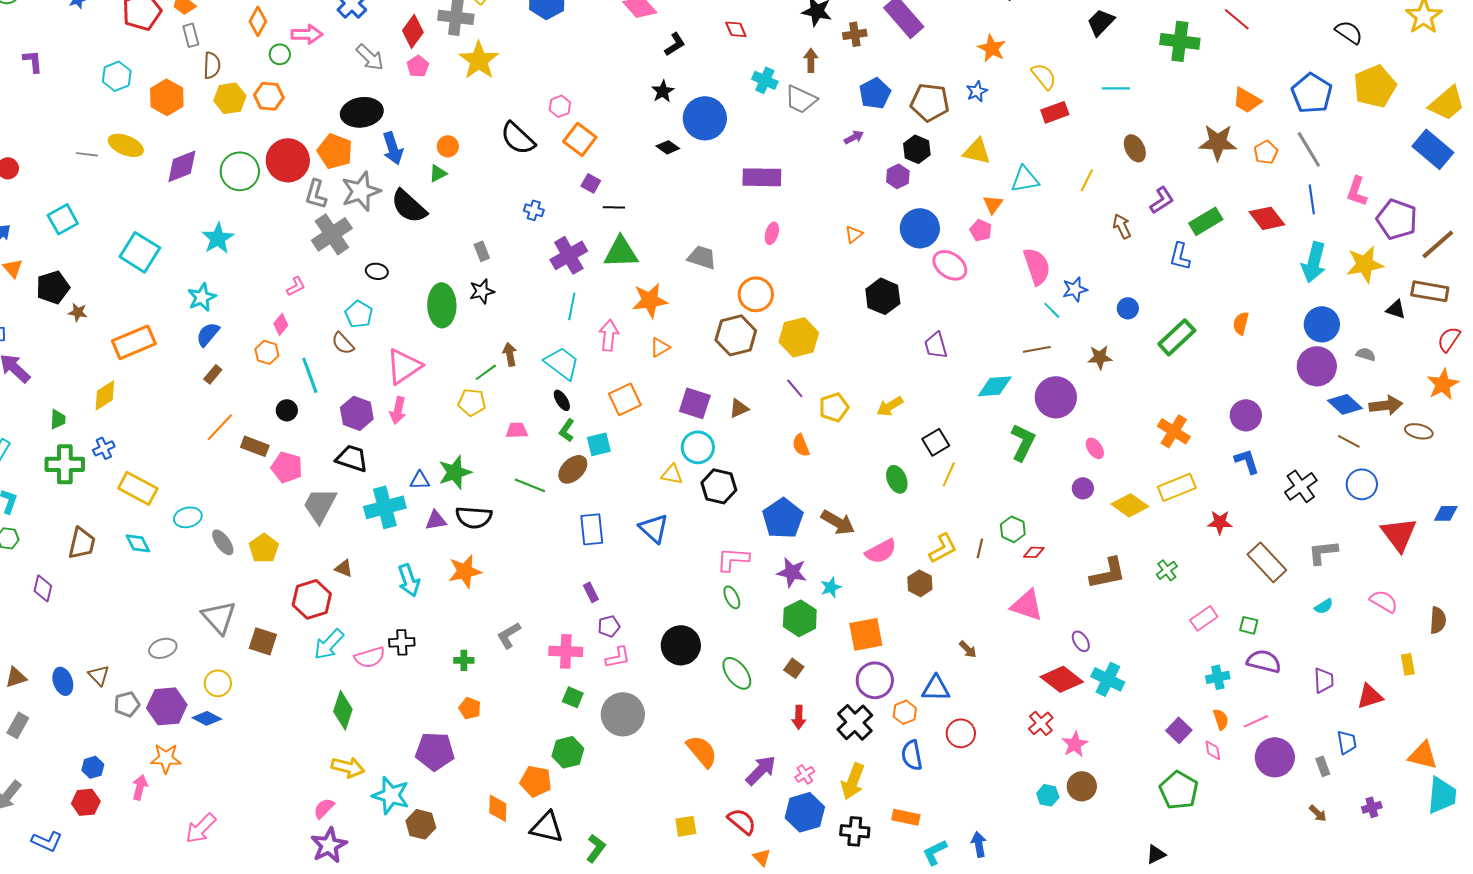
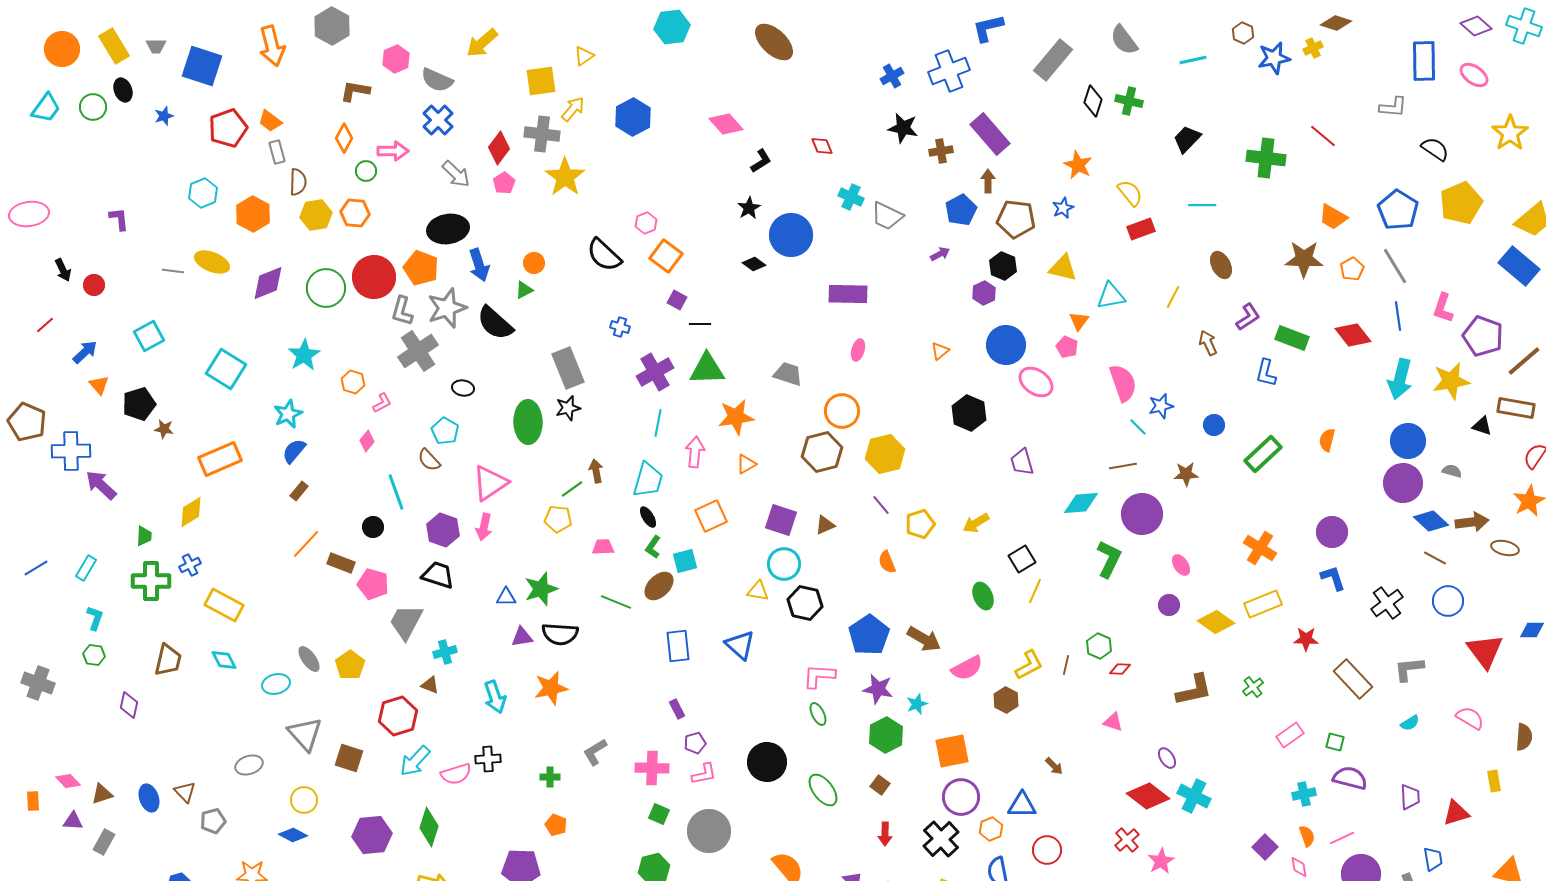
brown arrow: (811, 60) -> (988, 181), moved
purple L-shape: (33, 61) -> (119, 219), moved
green rectangle: (1206, 221) -> (1292, 338), turned 52
gray rectangle: (482, 251) -> (568, 368), size x2.0
orange hexagon: (267, 352) -> (353, 382), moved
cyan trapezoid: (562, 363) -> (648, 480), turned 69
cyan cross: (385, 507) -> (445, 652), moved, size x0.6
cyan ellipse: (188, 517) -> (276, 684), moved
pink triangle: (1027, 605) -> (1113, 722), size x0.6
purple hexagon: (167, 706) -> (372, 835), moved

